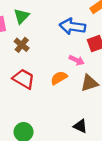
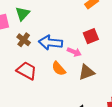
blue arrow: (72, 26) -> (50, 43), moved
orange semicircle: (59, 78) -> (59, 69), turned -98

